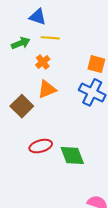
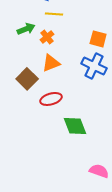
green arrow: (21, 43) -> (26, 29), moved
red ellipse: (41, 146) -> (51, 99), moved

